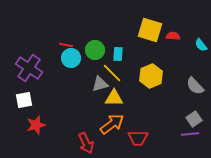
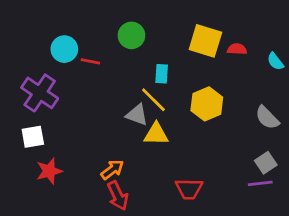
green circle: (95, 50) -> (131, 35), moved
cyan circle: (71, 58) -> (64, 49), moved
gray triangle: (100, 84) -> (137, 115), turned 36
orange arrow: (112, 124) -> (112, 170), moved, size x0.7

